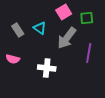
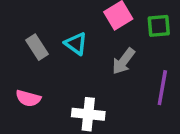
gray arrow: (67, 38) -> (124, 61), size x0.7

